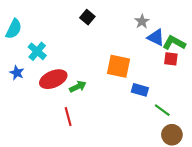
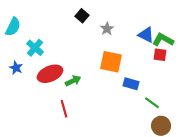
gray star: (142, 21) -> (107, 29), moved

